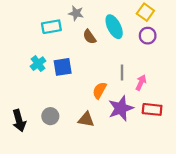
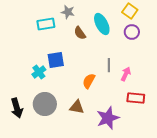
cyan cross: (38, 64) -> (39, 72), moved
purple star: (121, 108) -> (108, 118), moved
gray circle: (50, 116) -> (45, 104), size x1.5

